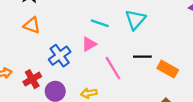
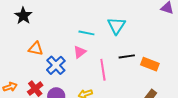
orange triangle: (32, 25) -> (36, 49), moved
pink line: (113, 68) -> (103, 70), turned 30

